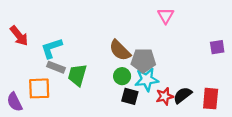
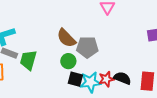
cyan star: (147, 80) -> (90, 82), moved
black semicircle: (183, 95) -> (122, 78), turned 60

